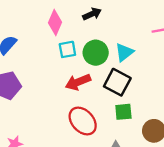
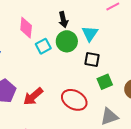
black arrow: (92, 14) -> (63, 20), moved, turned 119
red arrow: (78, 82) -> (33, 96), moved
black square: (117, 82) -> (92, 60), size x0.7

